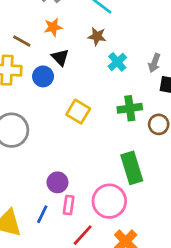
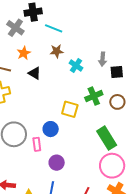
blue circle: (43, 76) -> (51, 129), moved
yellow square: (78, 112) -> (70, 109), moved
pink circle: (109, 201) -> (112, 166), moved
pink rectangle: (69, 205) -> (37, 144), moved

